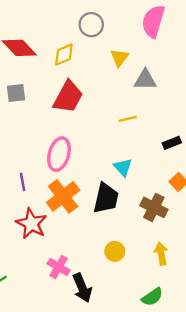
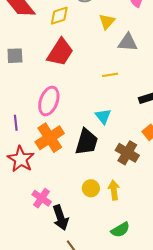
gray square: (16, 93) -> (15, 56), moved
yellow arrow: (161, 254) -> (114, 190), moved

